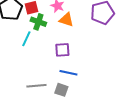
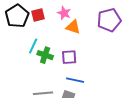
green cross: (38, 22) -> (45, 55), moved

